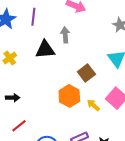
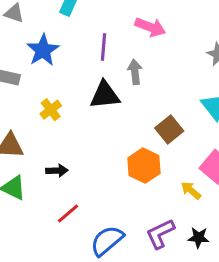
purple line: (33, 17) -> (103, 47), moved
yellow arrow: (93, 105) -> (191, 190), moved

